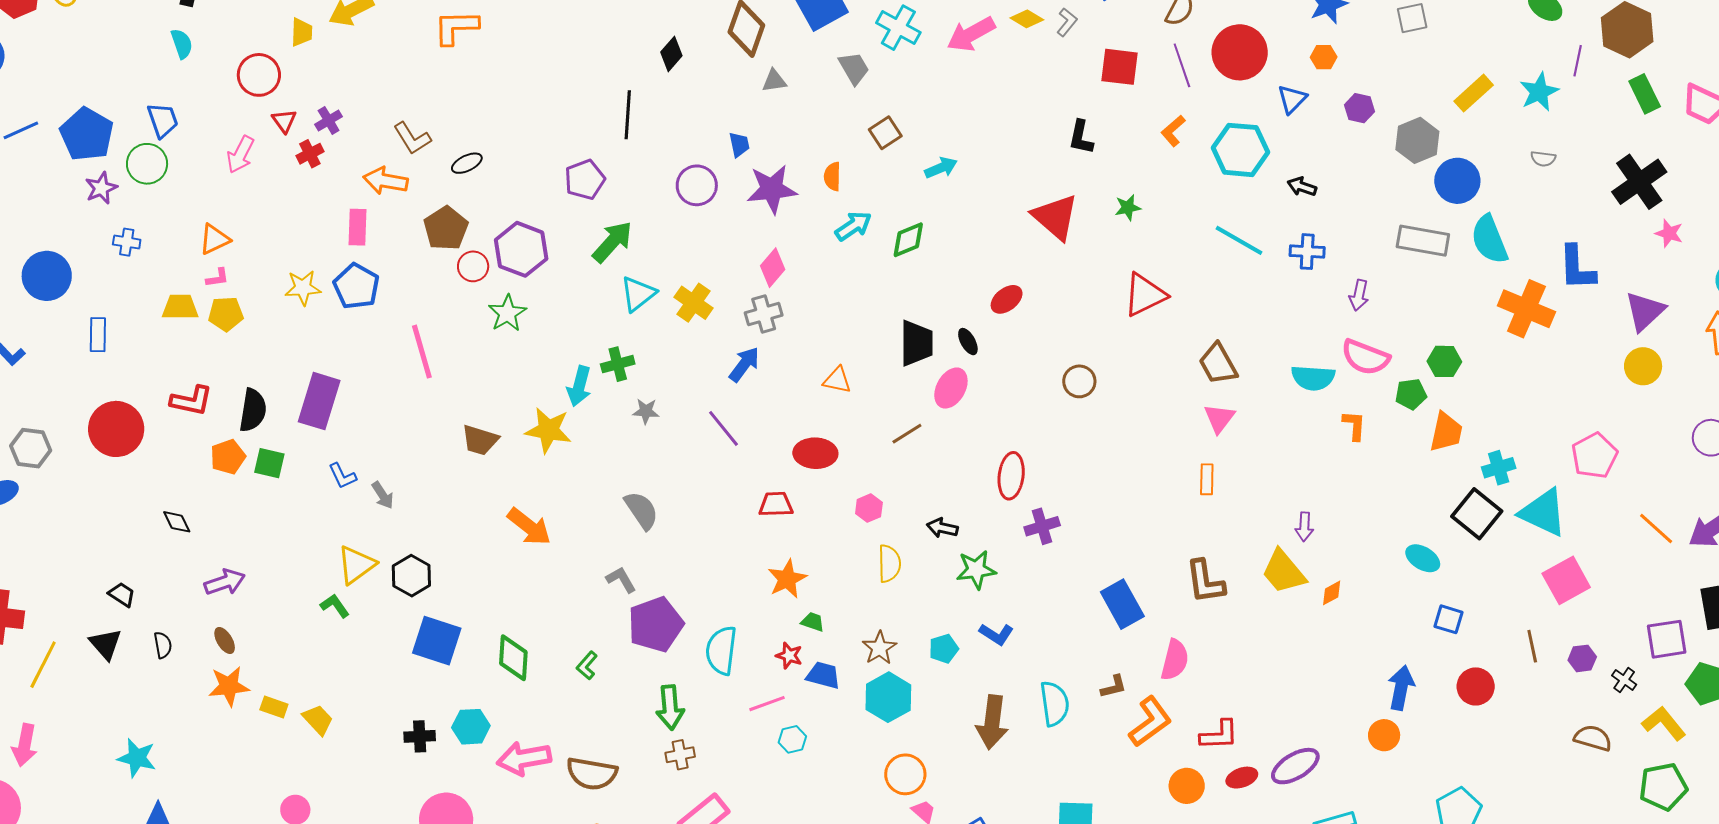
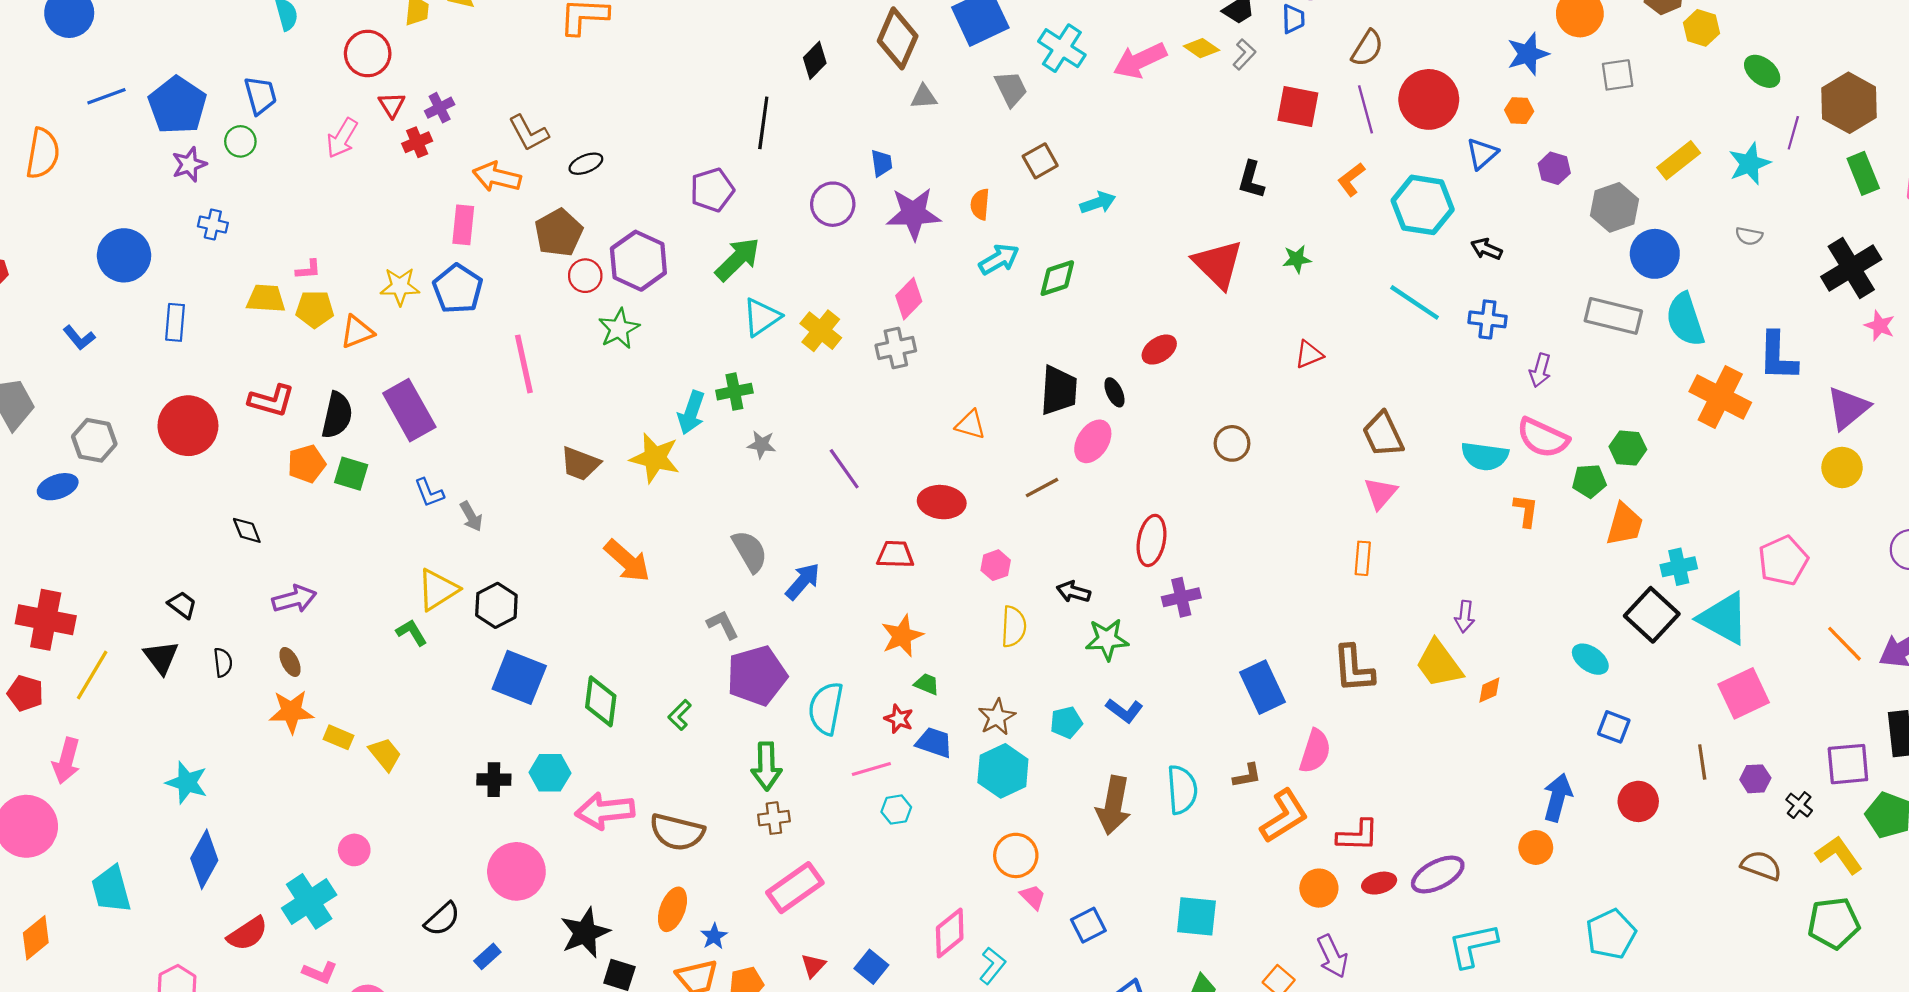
green circle: (147, 164) -> (240, 141), size x0.7
orange triangle: (214, 239) -> (357, 332), moved
red triangle: (1145, 295) -> (1309, 355), size x0.6
blue arrow: (744, 364) -> (803, 581), moved
purple rectangle: (319, 401) -> (409, 410), turned -50

